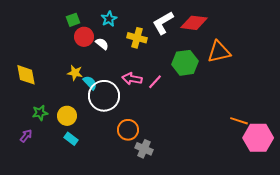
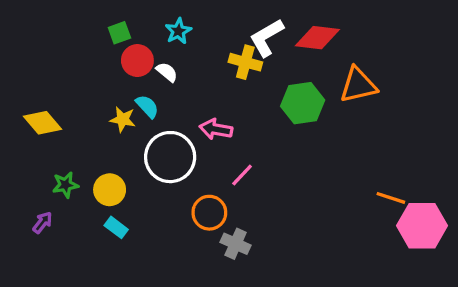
yellow cross: (137, 38) -> (245, 62), moved
yellow diamond: (26, 75) -> (43, 123), turned -30
pink line: (155, 82) -> (242, 175), moved
cyan semicircle: (90, 83) -> (147, 106), moved

